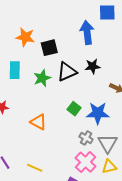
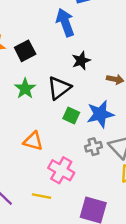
black triangle: (67, 72) -> (59, 88), moved
gray cross: (86, 138) -> (94, 147), turned -32
pink cross: (86, 162) -> (61, 170), moved

